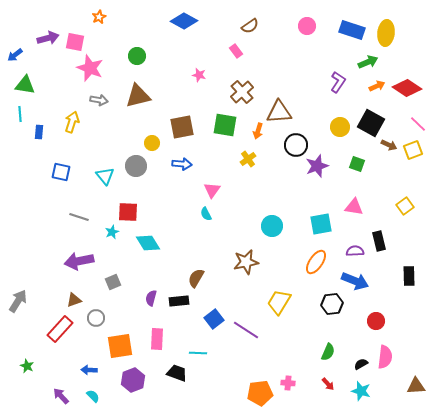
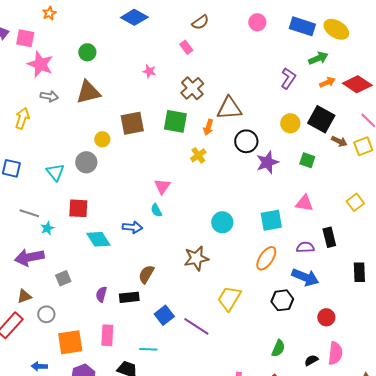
yellow ellipse: (386, 33) -> (336, 29), turned -65
blue arrow: (182, 164) -> (132, 227), moved
cyan star: (112, 232) -> (47, 228), moved

